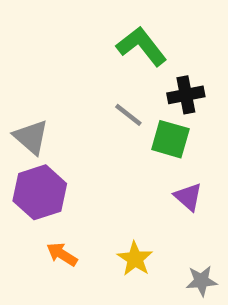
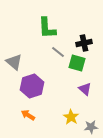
green L-shape: (142, 46) -> (47, 28), moved, turned -145
purple hexagon: (40, 192) -> (32, 86), moved
yellow star: (135, 259) -> (71, 117), moved

